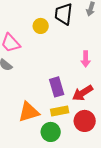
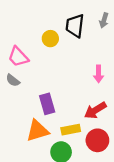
purple rectangle: (57, 87) -> (47, 104), moved

